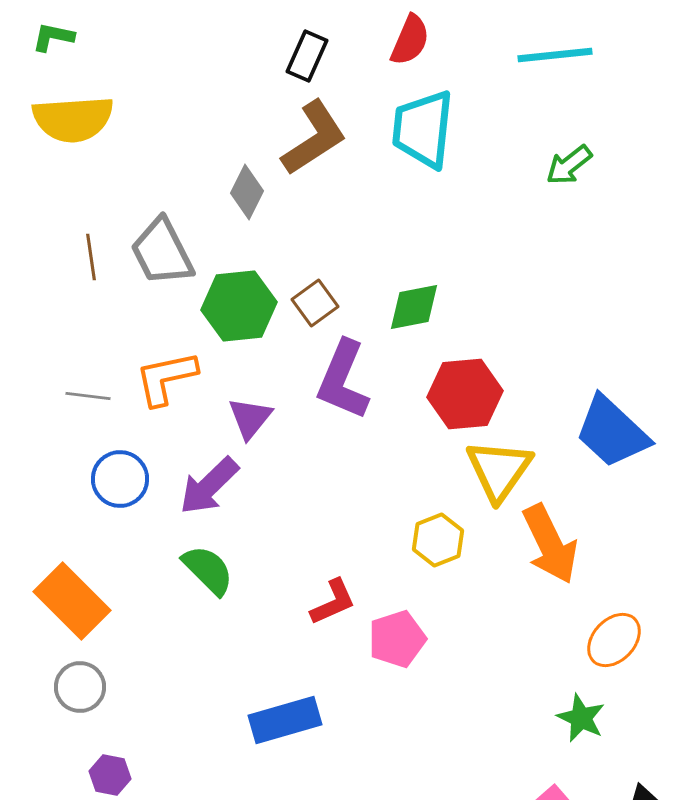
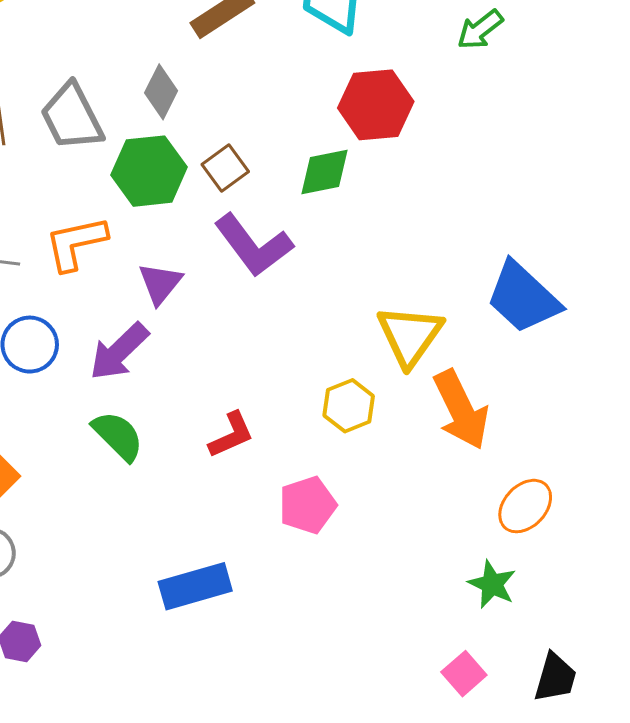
gray diamond: (247, 192) -> (161, 92), moved
purple L-shape: (343, 380) -> (253, 245), turned -60
red hexagon: (465, 394) -> (376, 105), moved
red L-shape: (333, 602) -> (231, 435), moved

